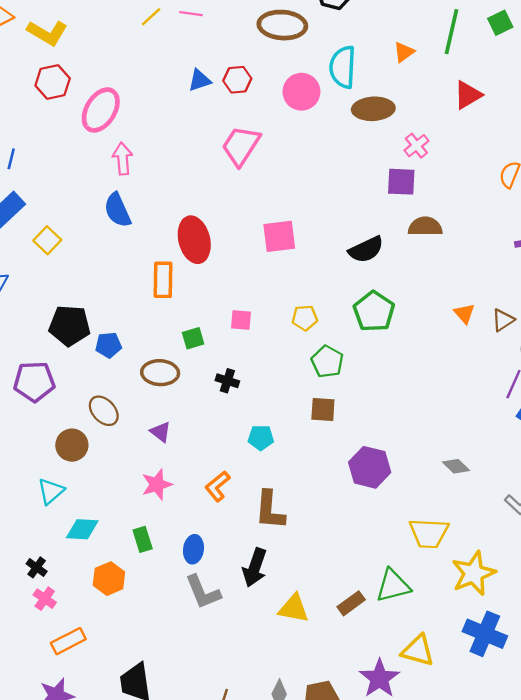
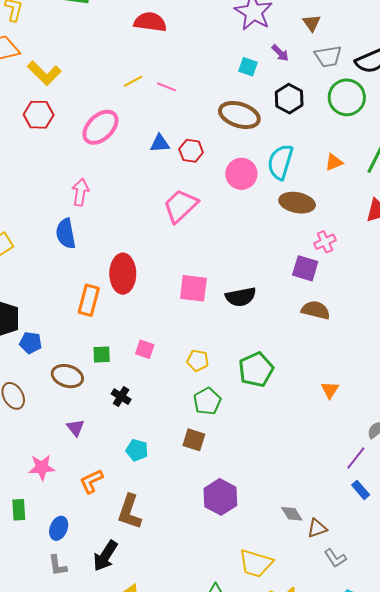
pink ellipse: (101, 110) -> (100, 127), moved
black semicircle: (366, 250) -> (241, 297), moved
brown triangle: (503, 320) -> (317, 528), moved
purple triangle: (161, 432) -> (75, 428), moved
gray L-shape: (203, 592) -> (58, 565), size x0.7

